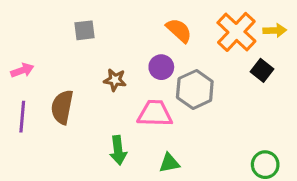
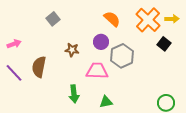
gray square: (85, 30) -> (53, 19), turned -32
purple line: (22, 117) -> (14, 73), turned -48

